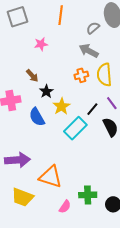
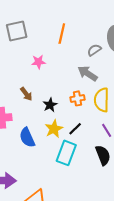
black star: (46, 91) -> (50, 105), moved
black line: (92, 109) -> (75, 129), moved
cyan rectangle: (75, 128) -> (66, 153), turned -30

